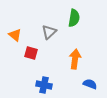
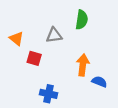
gray triangle: (49, 32) -> (54, 35), turned 35
blue semicircle: (90, 84) -> (99, 82), moved

